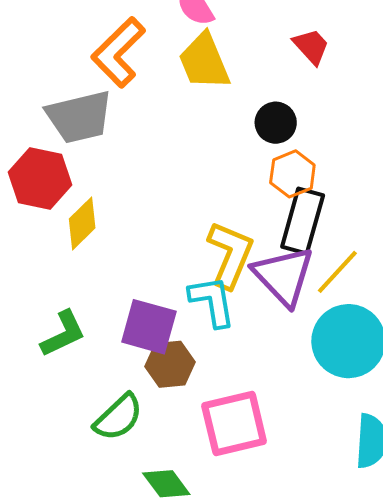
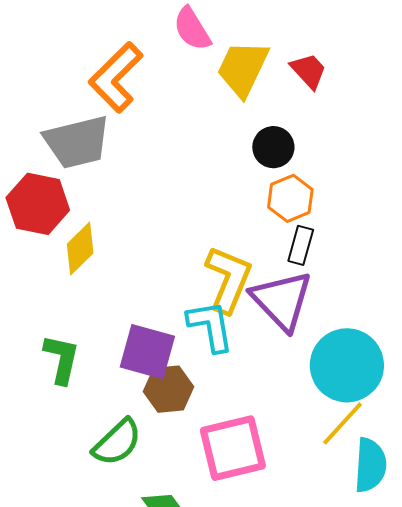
yellow trapezoid: (204, 61) -> (243, 68), moved, turned 48
black rectangle: (303, 221) -> (301, 245), size x0.6
yellow line: (337, 272) -> (343, 423), moved
green L-shape: (63, 334) -> (62, 359), turned -52

